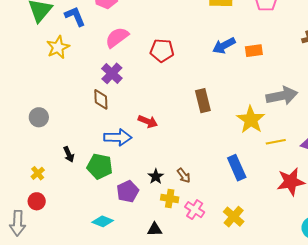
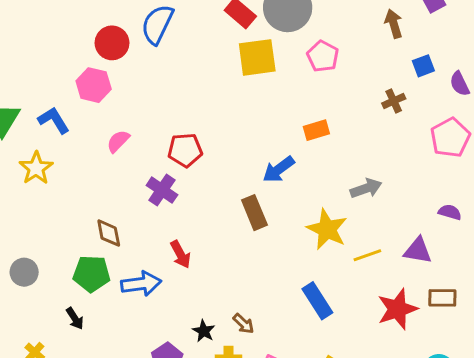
pink semicircle: (117, 37) -> (118, 141), size x0.7
blue arrow: (224, 46) -> (279, 169), moved
purple cross: (112, 73) -> (162, 190), moved
gray arrow: (282, 96) -> (366, 188), size x0.7
red arrow: (148, 121) -> (180, 254), turned 48
green pentagon: (100, 166) -> (91, 274), moved

